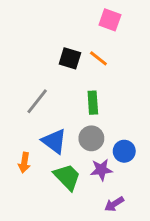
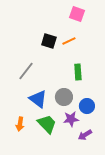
orange line: (98, 58) -> (69, 41), turned -64
green rectangle: (93, 103) -> (78, 72), moved
orange arrow: (24, 163) -> (20, 124), moved
purple arrow: (114, 204) -> (85, 135), moved

